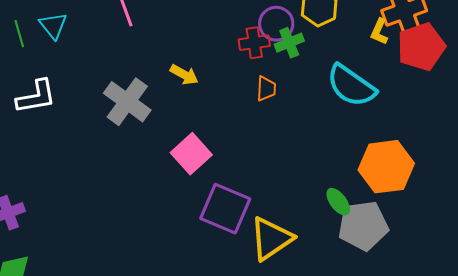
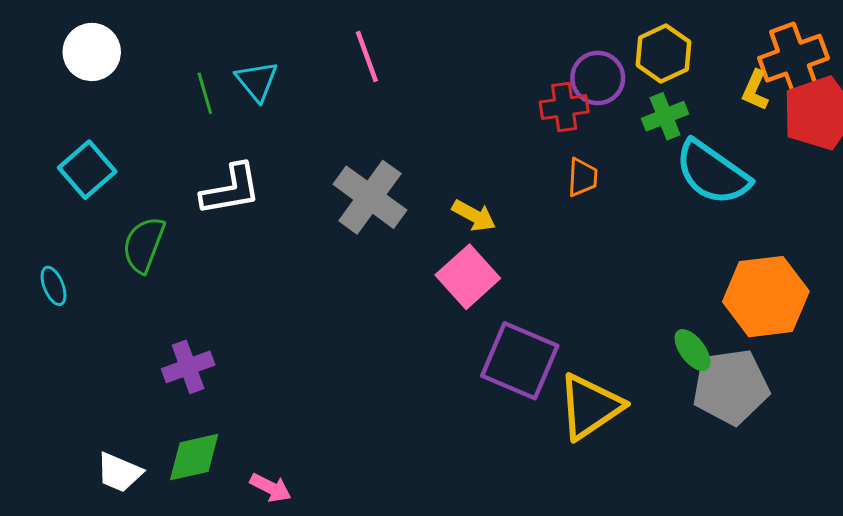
green cross: (289, 43) -> (665, 116), moved
yellow arrow: (184, 75) -> (474, 216), moved

